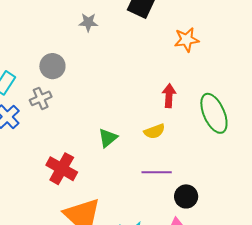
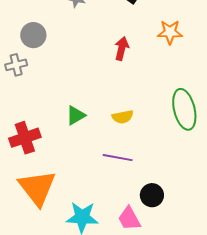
red arrow: (169, 96) -> (122, 49), moved
red cross: (62, 169) -> (25, 138), turned 32
black circle: (186, 196) -> (152, 195), moved

